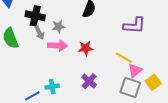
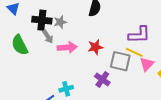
purple L-shape: (134, 25) -> (139, 35), moved
gray star: (58, 26) -> (60, 22), moved
gray square: (130, 87) -> (120, 61), moved

